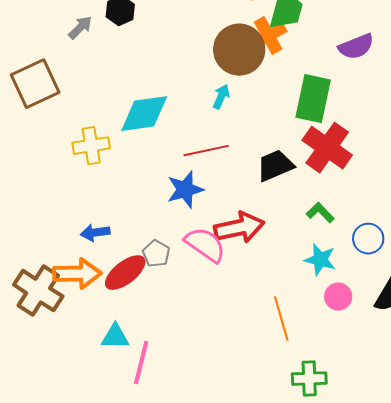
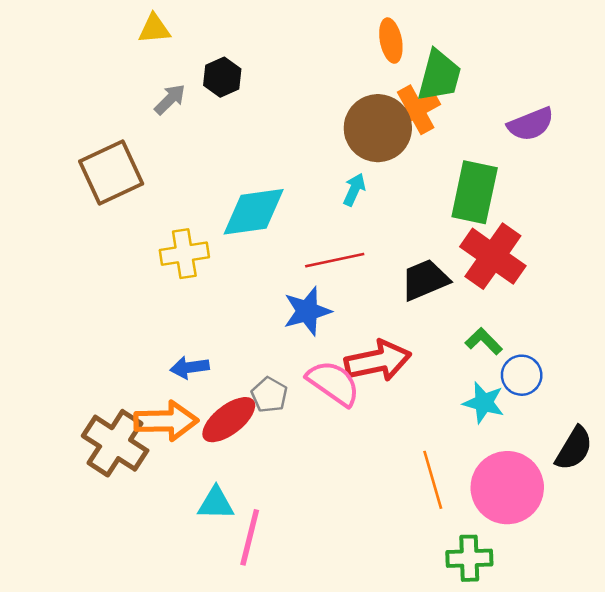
blue circle: (368, 239) -> (522, 375), moved
pink circle: (338, 297) -> (507, 488), moved, size x2.0

